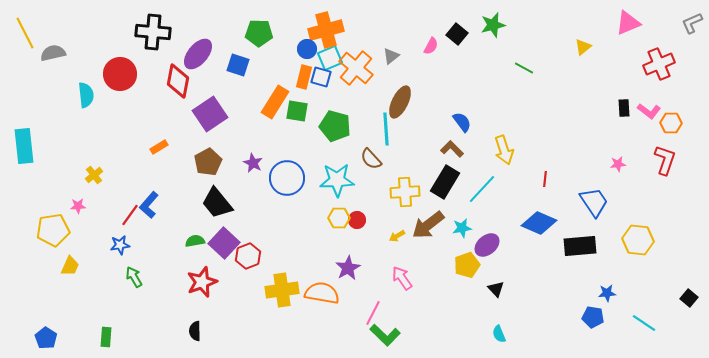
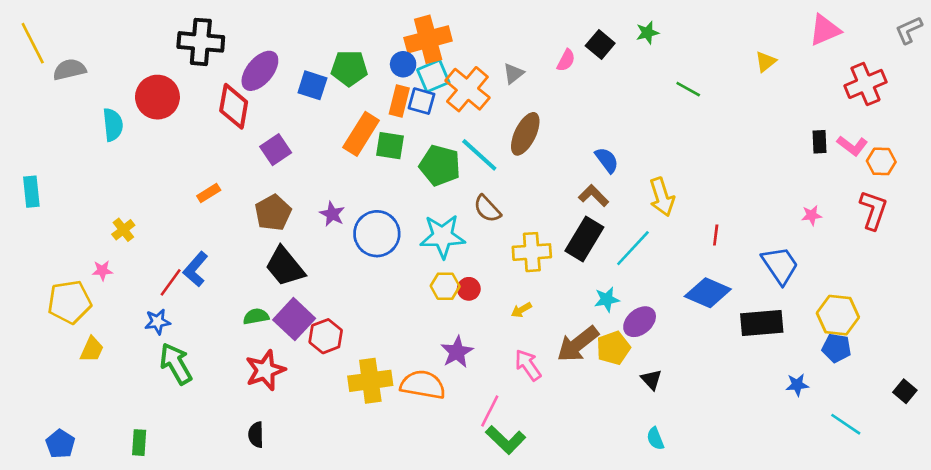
green star: (493, 25) -> (647, 33), size x0.7
green pentagon: (259, 33) -> (349, 68), moved
purple square: (210, 114) -> (276, 150), size x0.7
cyan line: (386, 129) -> (479, 155), moved, turned -44
cyan rectangle: (24, 146) -> (31, 192), size x0.7
brown arrow: (428, 225) -> (578, 344), moved
green arrow: (134, 277) -> (176, 364), size x1.5
blue pentagon: (593, 317) -> (837, 348), moved

